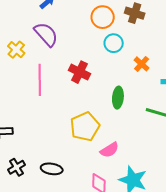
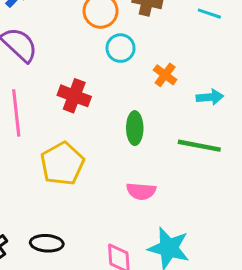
yellow pentagon: (85, 127) -> (62, 164), moved
pink semicircle: (109, 150) -> (141, 191), moved, turned 42

